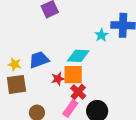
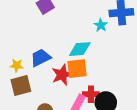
red star: (58, 79) -> (62, 75), size x1.5
red cross: (78, 92) -> (91, 94), moved, turned -35

